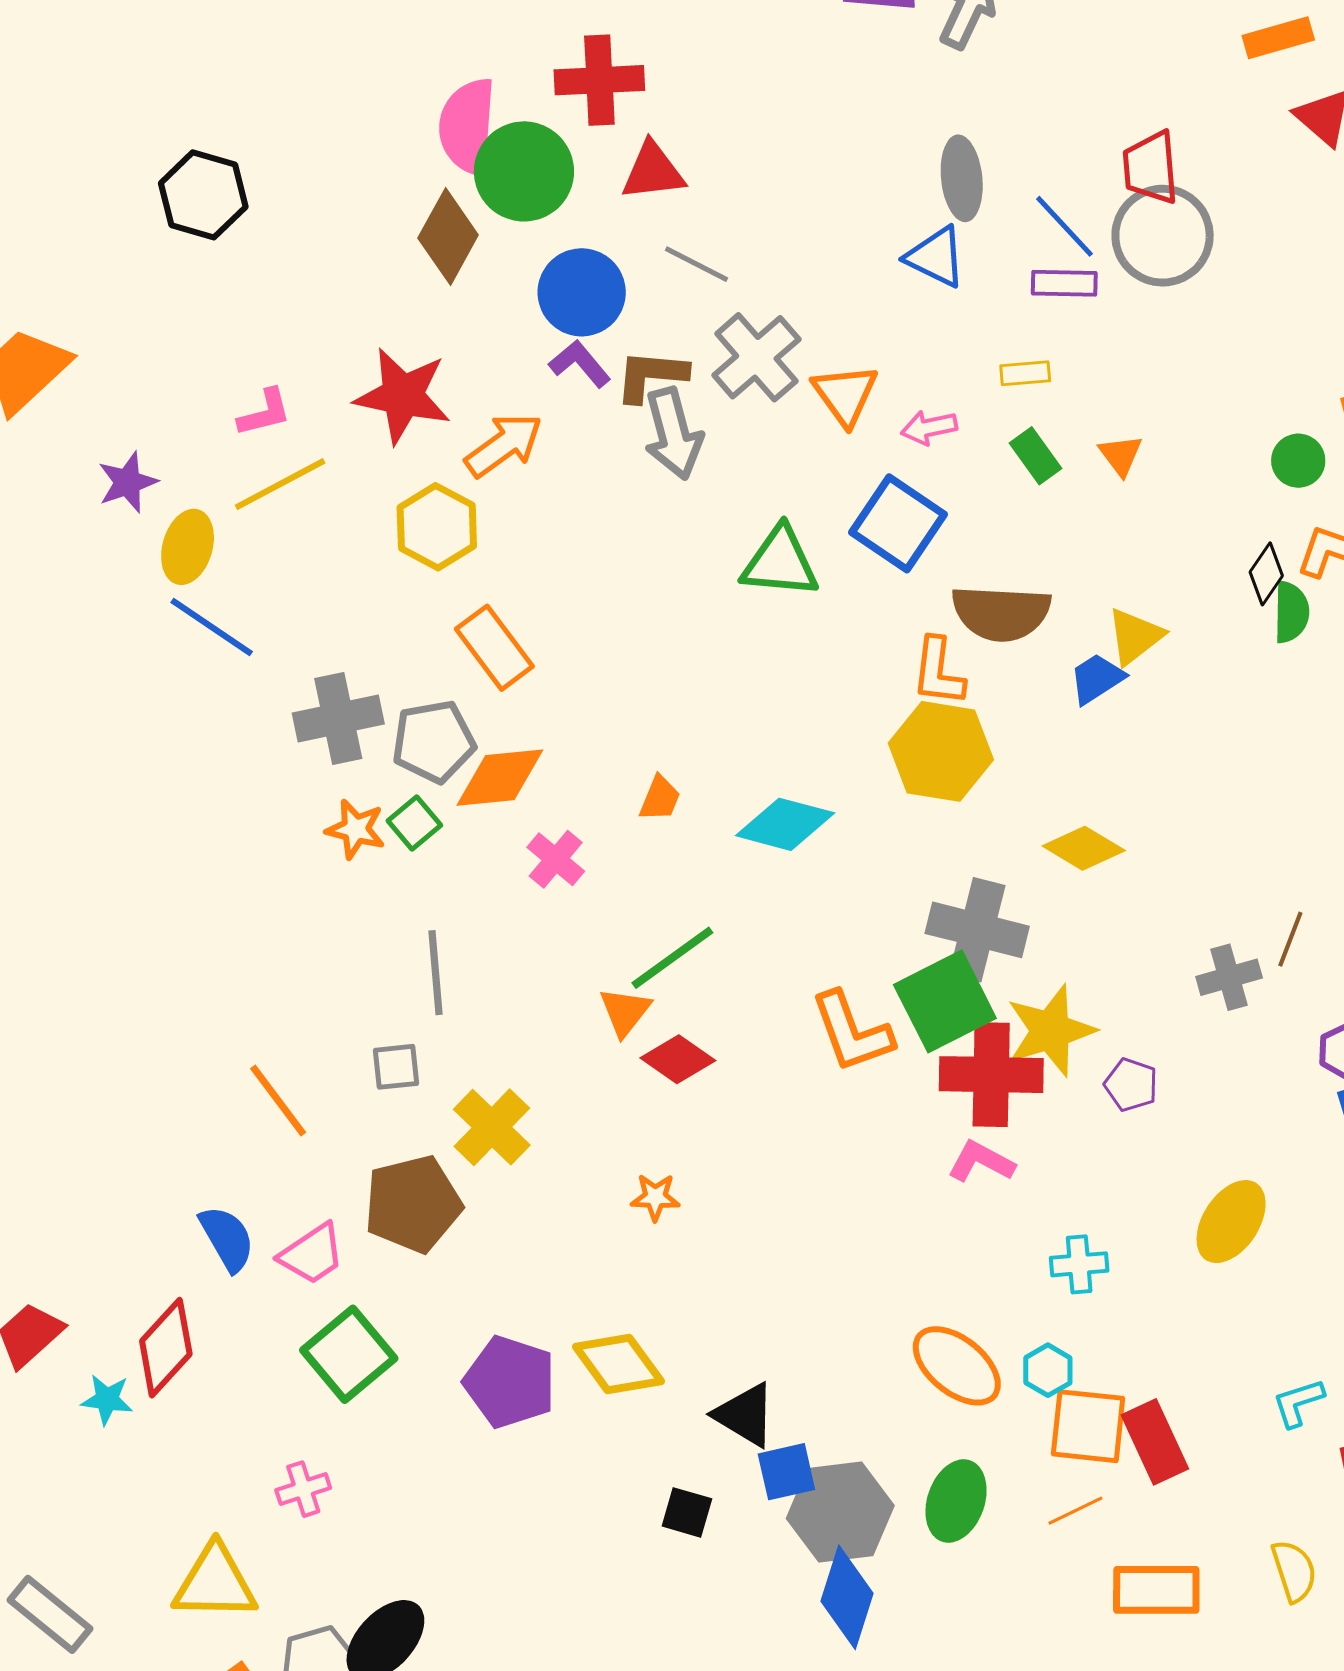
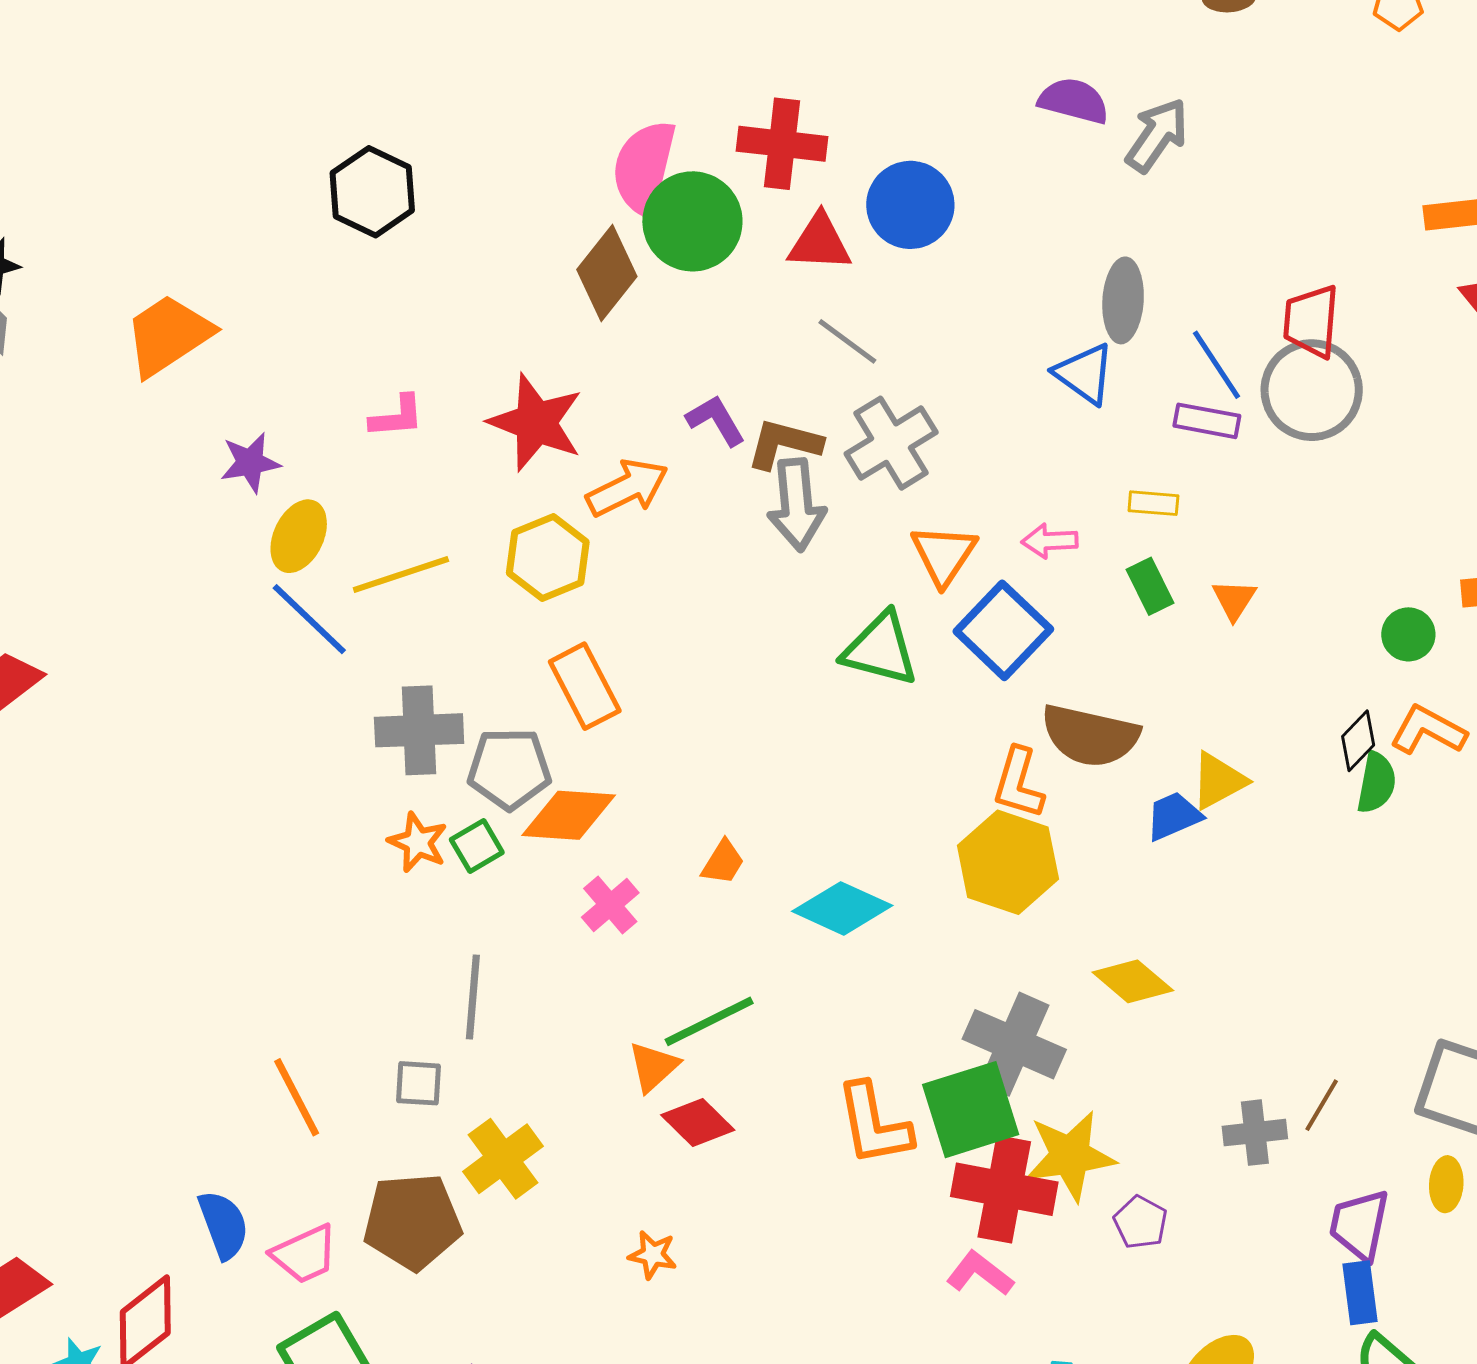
blue circle: (582, 292) -> (910, 205), moved
orange triangle: (845, 395) -> (944, 555), moved
yellow line: (280, 484) -> (401, 574), moved

